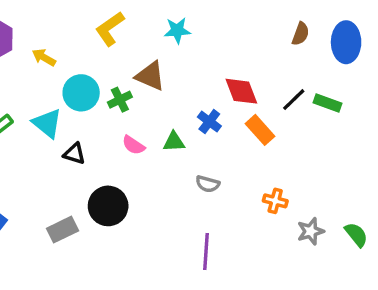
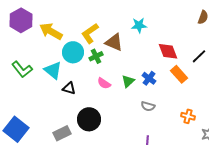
yellow L-shape: (110, 29) -> (90, 33), moved
cyan star: (177, 30) -> (139, 25), moved
yellow arrow: (44, 57) -> (51, 31), size x1.6
blue cross: (209, 122) -> (149, 78), moved
green triangle: (174, 142) -> (128, 81), turned -40

